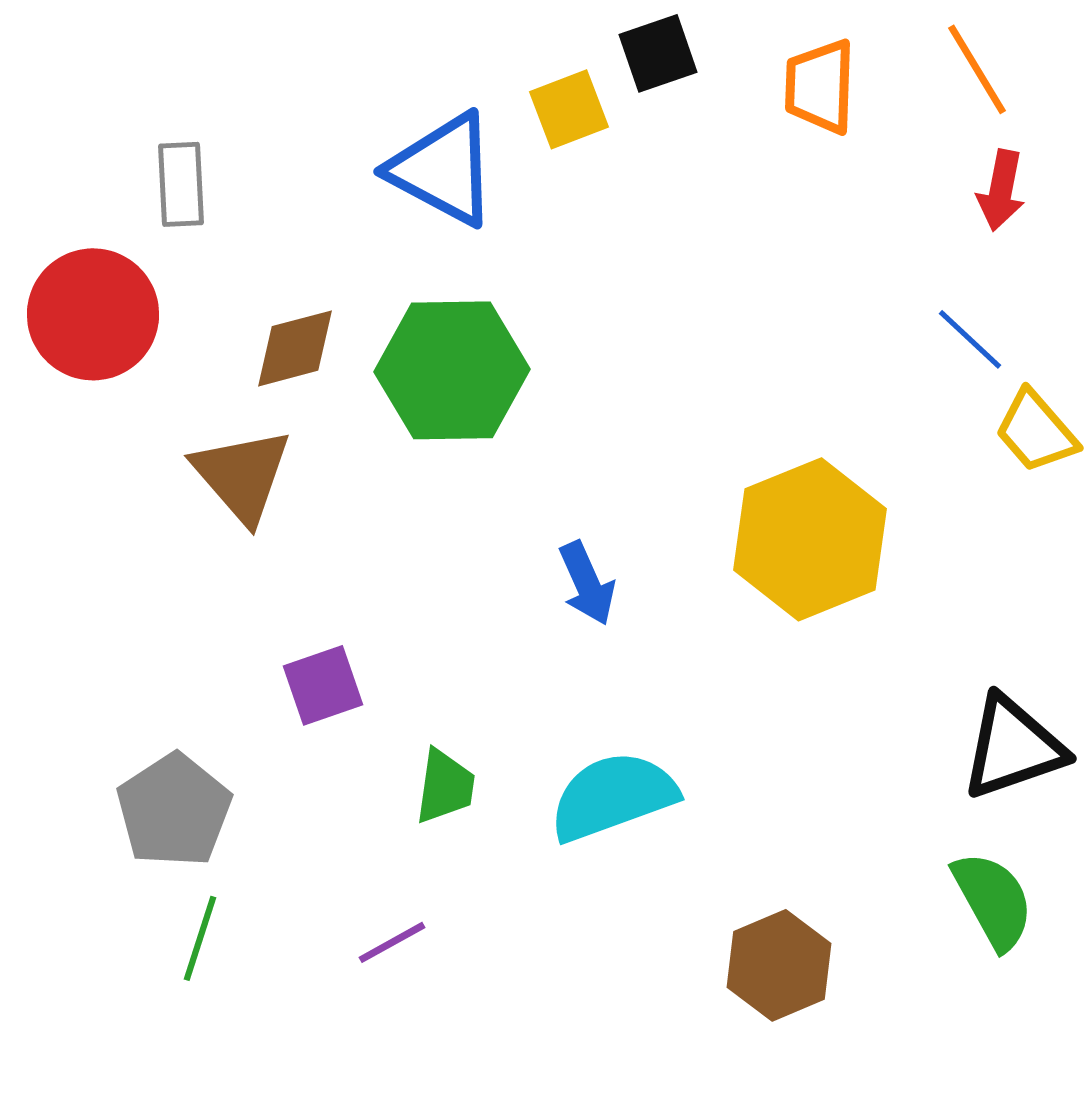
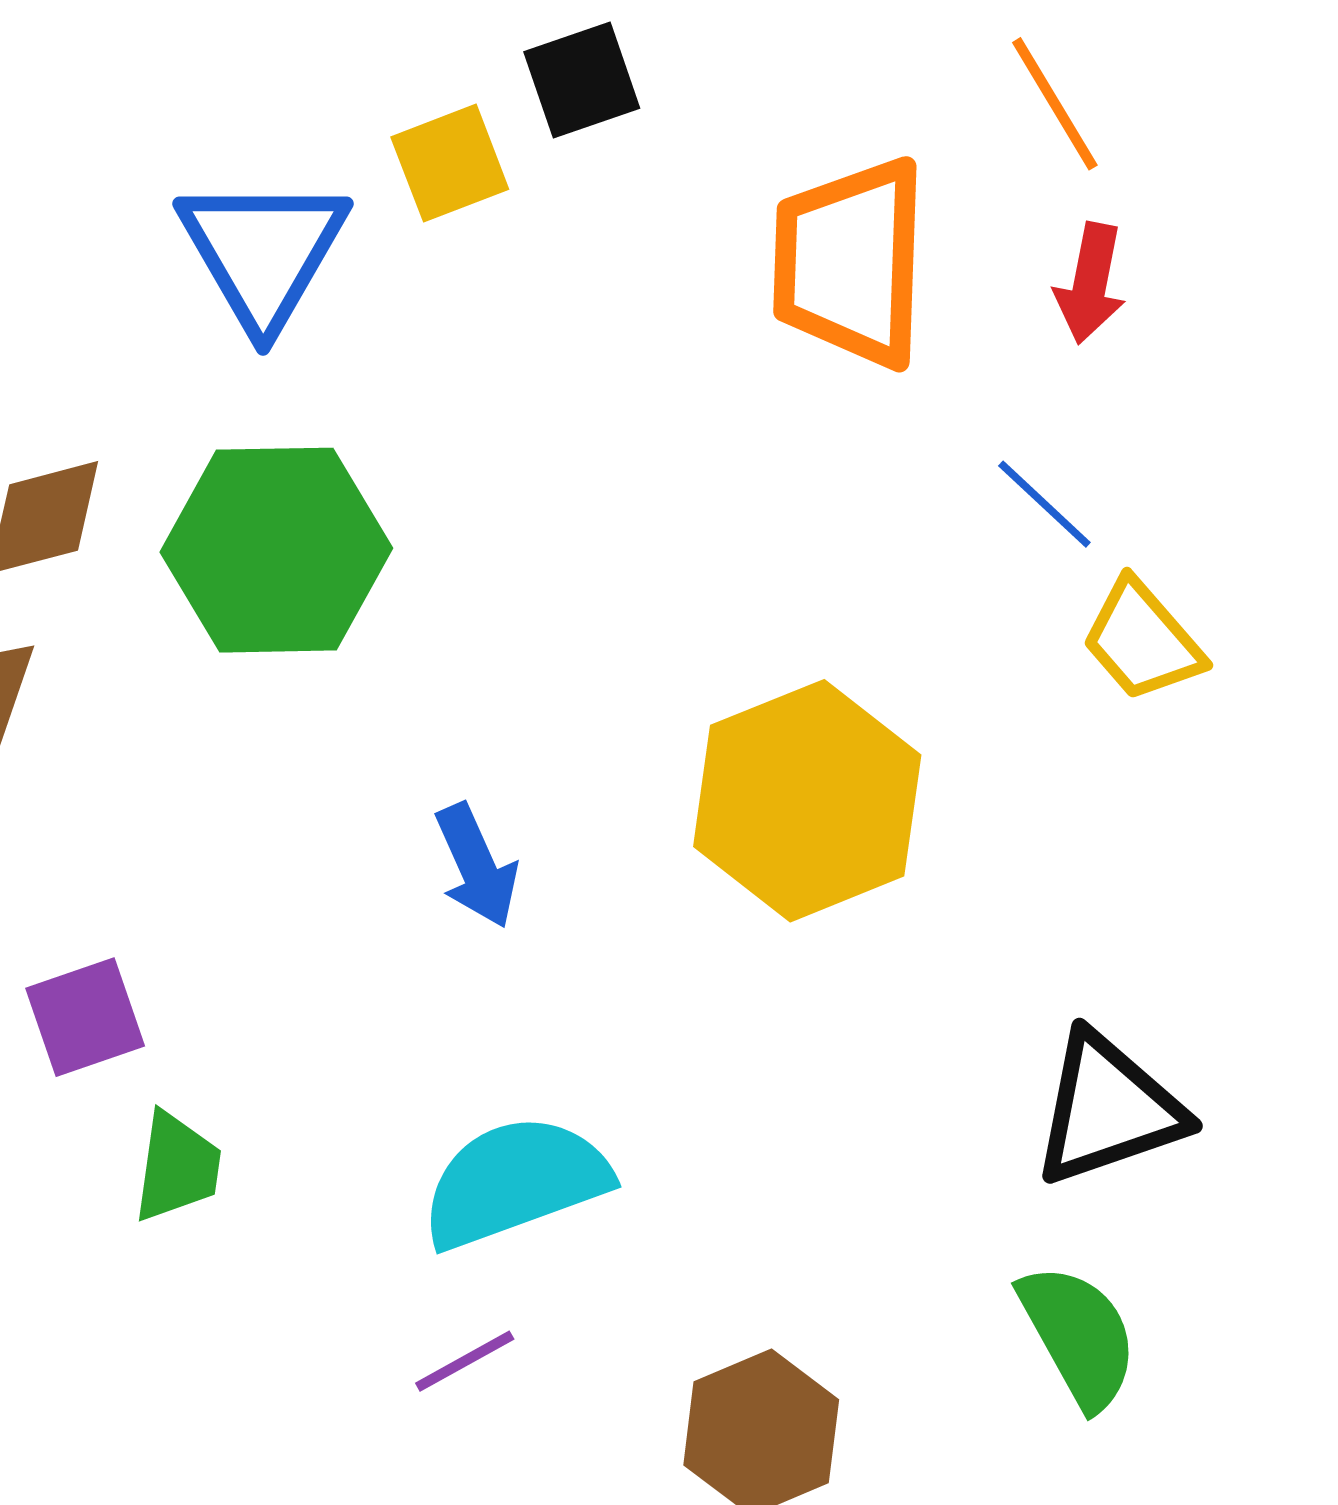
orange trapezoid: (820, 86) -> (850, 262), moved, size x1.5
blue triangle: (443, 169) -> (263, 252), turned 32
green trapezoid: (445, 786) -> (177, 1167), moved
purple line: (392, 942) -> (465, 1361), moved

